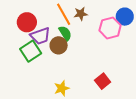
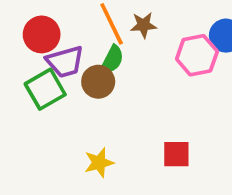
green semicircle: (65, 33) -> (112, 60), turned 56
red square: (103, 81) -> (176, 154), turned 35

